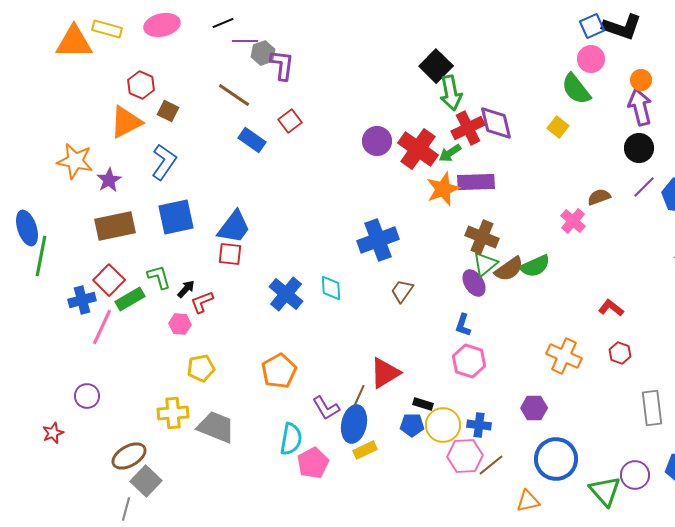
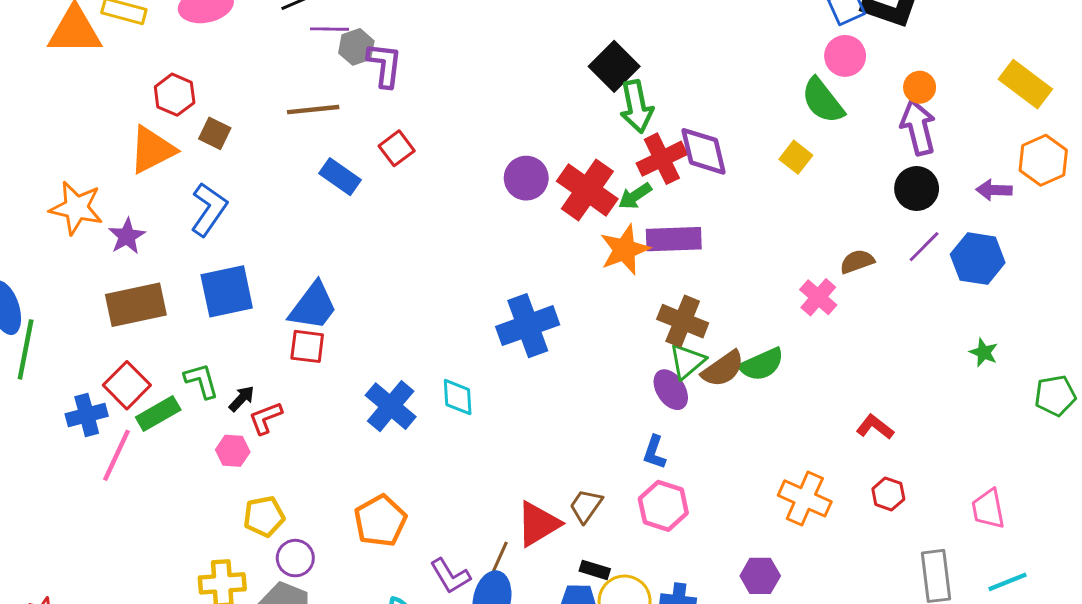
brown line: (234, 95) -> (313, 110), turned -40
brown trapezoid: (402, 291) -> (586, 506), moved
purple circle: (87, 396) -> (295, 558), moved

